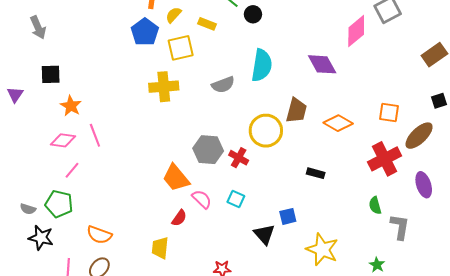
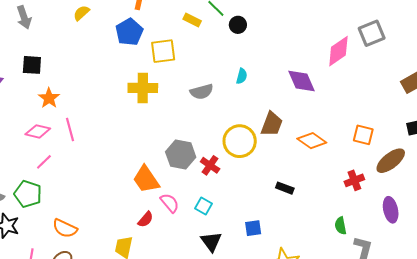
yellow semicircle: (173, 15) -> (81, 13), moved
yellow rectangle: (207, 24) -> (192, 20), moved
cyan semicircle: (262, 65) -> (242, 76), size x0.5
red cross: (385, 159) -> (354, 180), size x0.6
black triangle: (264, 234) -> (211, 242), moved

